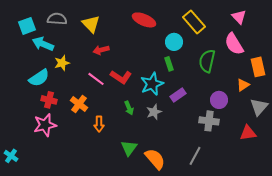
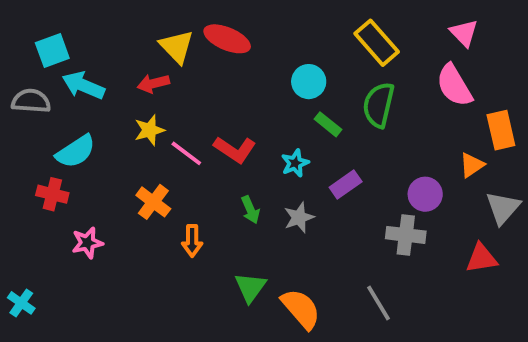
gray semicircle: (57, 19) -> (31, 101), moved
red ellipse: (144, 20) -> (227, 39), moved
cyan circle: (174, 42) -> (309, 82), moved
red arrow: (101, 50) -> (153, 84), moved
green semicircle: (207, 61) -> (379, 105), moved
yellow star: (62, 63) -> (149, 130), moved
green rectangle: (169, 64) -> (328, 124), turned -32
cyan star: (152, 84) -> (295, 163), size x0.6
red cross: (49, 100) -> (52, 194), moved
pink star: (45, 125) -> (87, 243), size x0.7
gray line: (195, 156) -> (379, 303), turned -60

